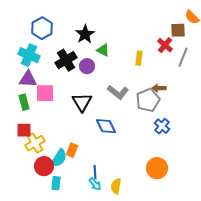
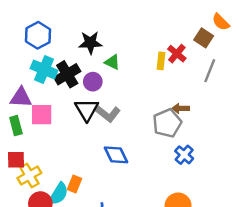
brown square: (178, 30) -> (204, 38), turned 35
black star: (85, 34) -> (90, 43), turned 30
red cross: (165, 45) -> (177, 54), moved
cyan cross: (29, 55) -> (44, 69), moved
yellow rectangle: (139, 58) -> (161, 61), moved
gray L-shape: (118, 92) -> (107, 113), moved
black triangle: (82, 102) -> (87, 110), moved

